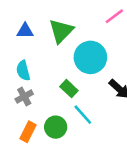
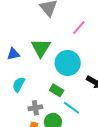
cyan semicircle: (23, 71) -> (19, 84), turned 56
gray cross: (24, 97) -> (35, 108), moved, turned 32

